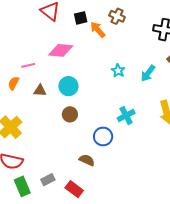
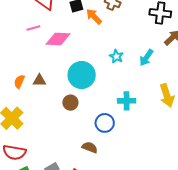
pink line: (28, 65) -> (33, 28), moved
orange semicircle: (14, 83) -> (19, 82), moved
cyan circle: (68, 86) -> (82, 75), moved, size x1.4
cyan cross: (126, 115) -> (127, 101), turned 30

